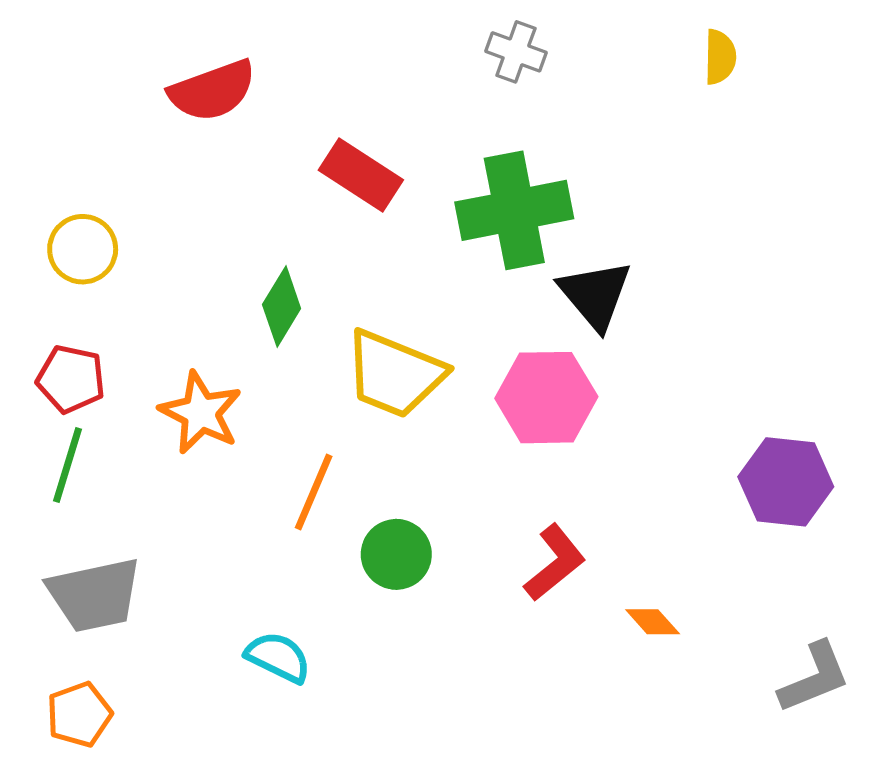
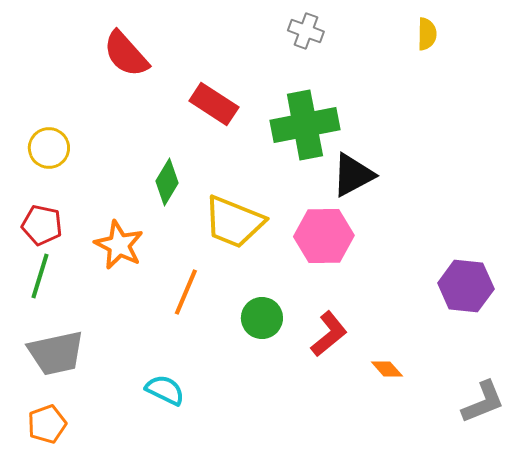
red semicircle: (212, 91) -> (126, 54), turned 68
black triangle: (595, 295) -> (353, 175), turned 42
green circle: (396, 554) -> (262, 318), moved

